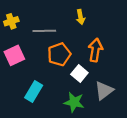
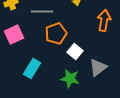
orange arrow: (95, 50) -> (104, 21), moved

